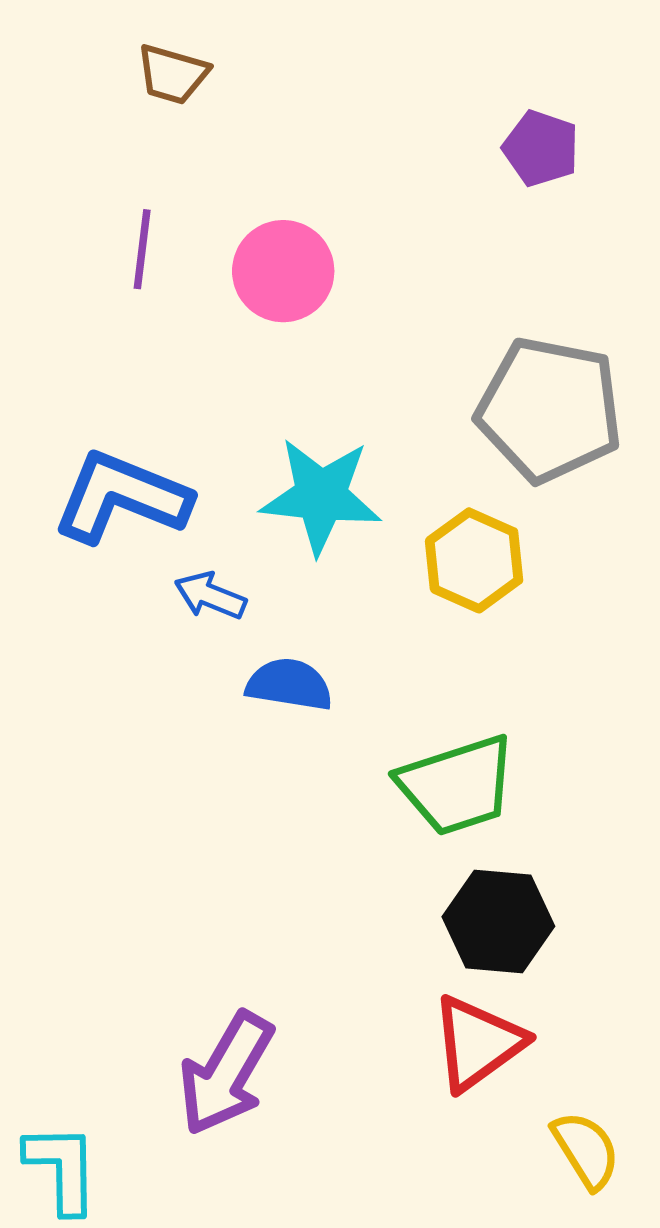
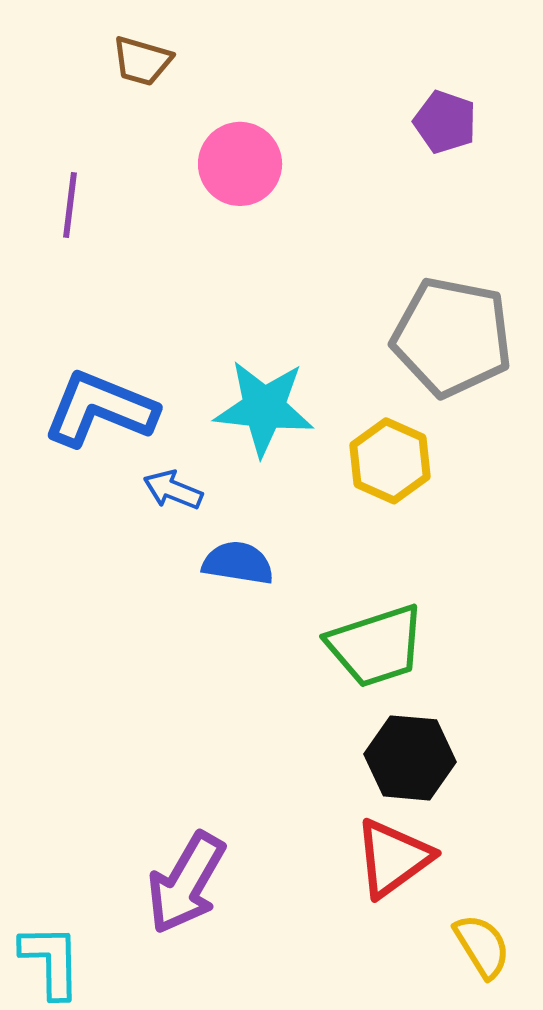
purple line: (142, 249) -> (70, 205), moved
pink circle: (283, 271) -> (240, 164), moved

